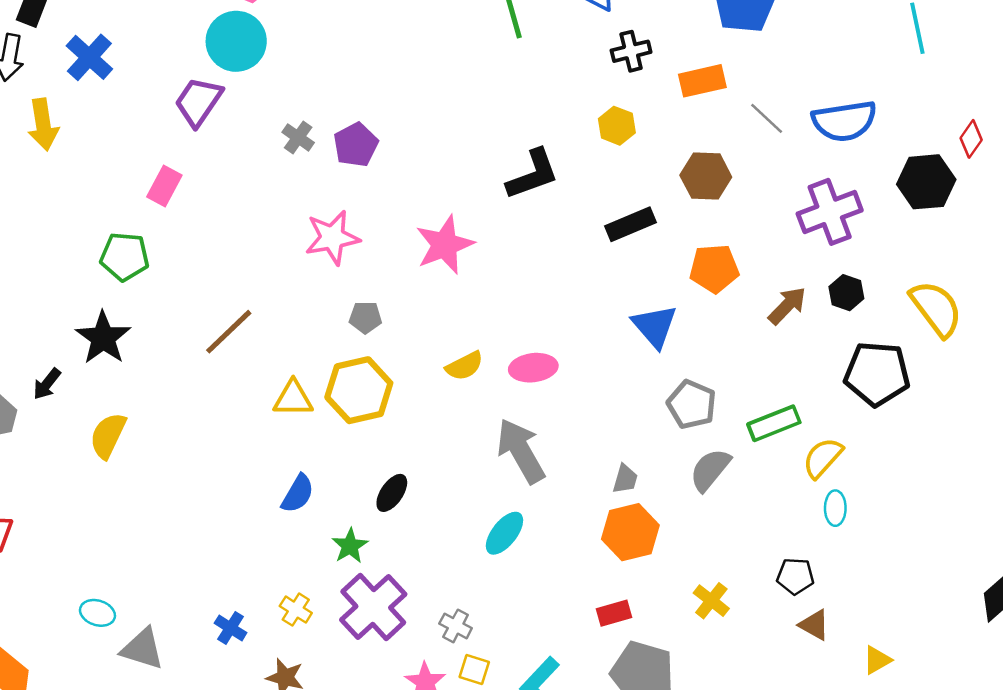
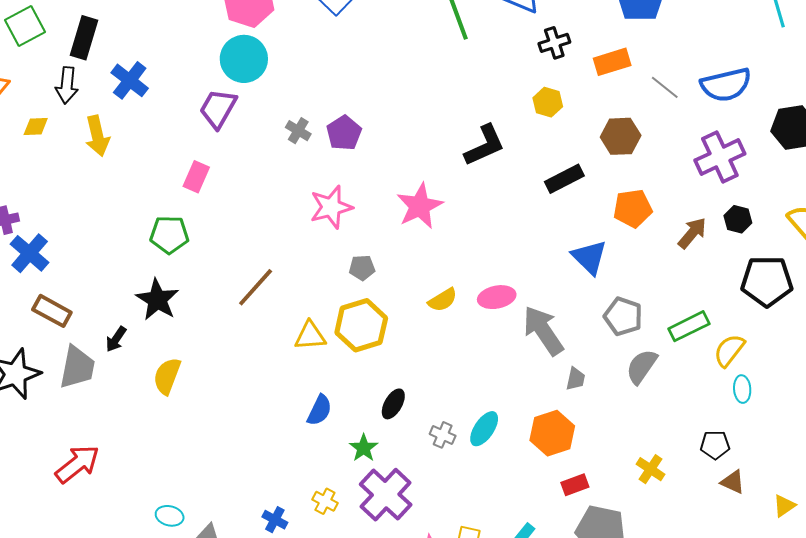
gray arrow: (521, 451) -> (543, 331), moved
orange hexagon: (630, 532) -> (552, 433), moved
gray cross: (456, 626) -> (443, 435), moved

